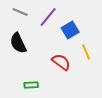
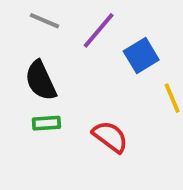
red semicircle: (61, 62) -> (110, 137), moved
green rectangle: (31, 85) -> (46, 123), moved

